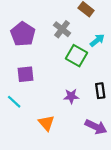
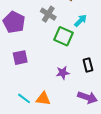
cyan line: (14, 102) -> (24, 98), moved
orange triangle: (46, 123) -> (43, 99), turned -35

